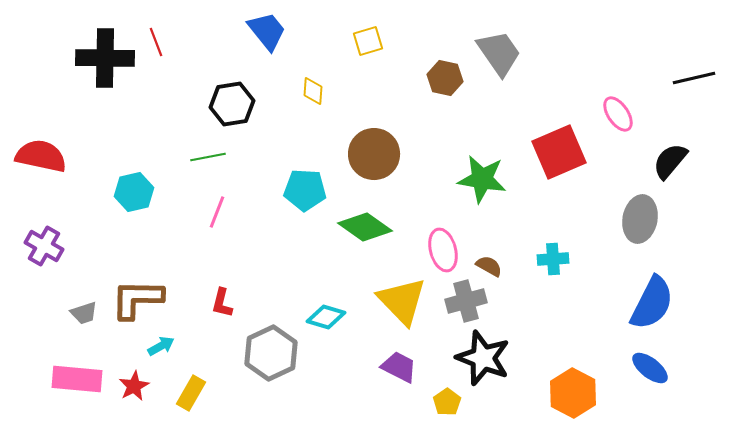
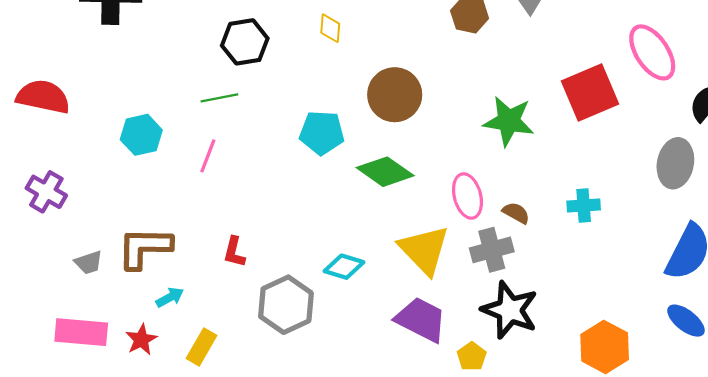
pink ellipse: (618, 114) -> (652, 52), size x1.5
pink line: (217, 212) -> (208, 156), moved
purple trapezoid: (399, 367) -> (421, 320), size x1.4

